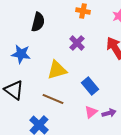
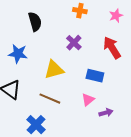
black semicircle: (38, 22) -> (35, 22), turned -30
blue rectangle: (90, 86) -> (95, 76), moved, turned -36
pink triangle: (91, 112) -> (88, 100), moved

